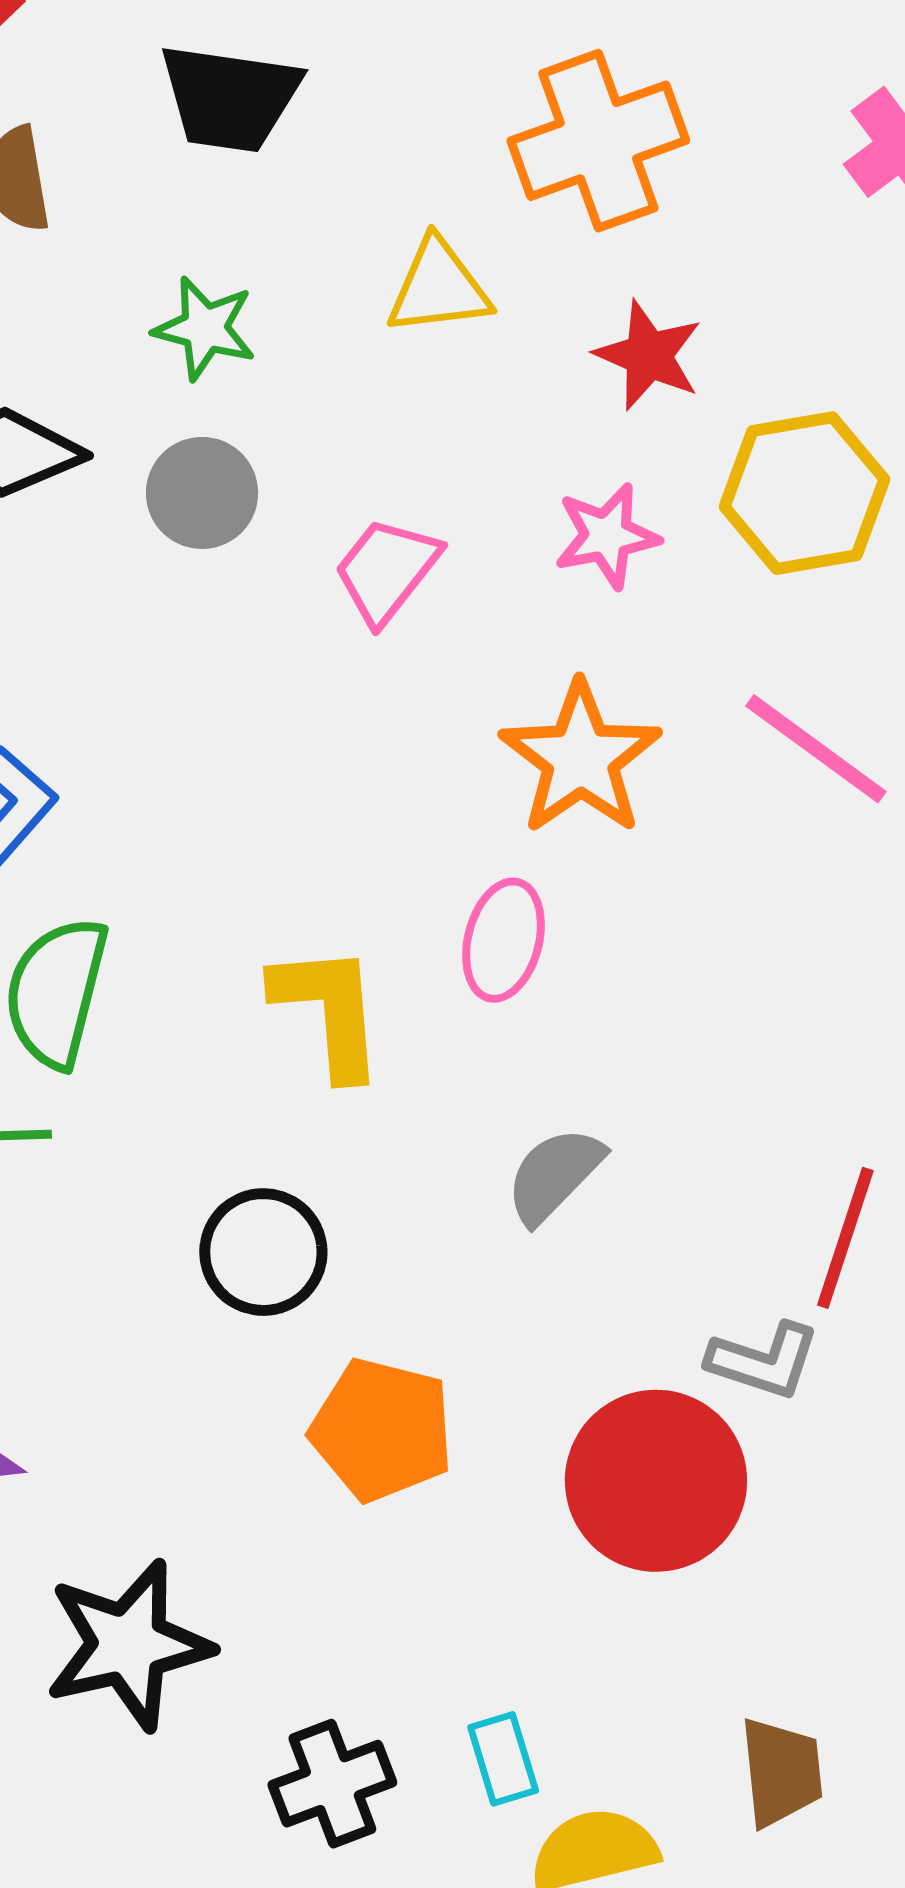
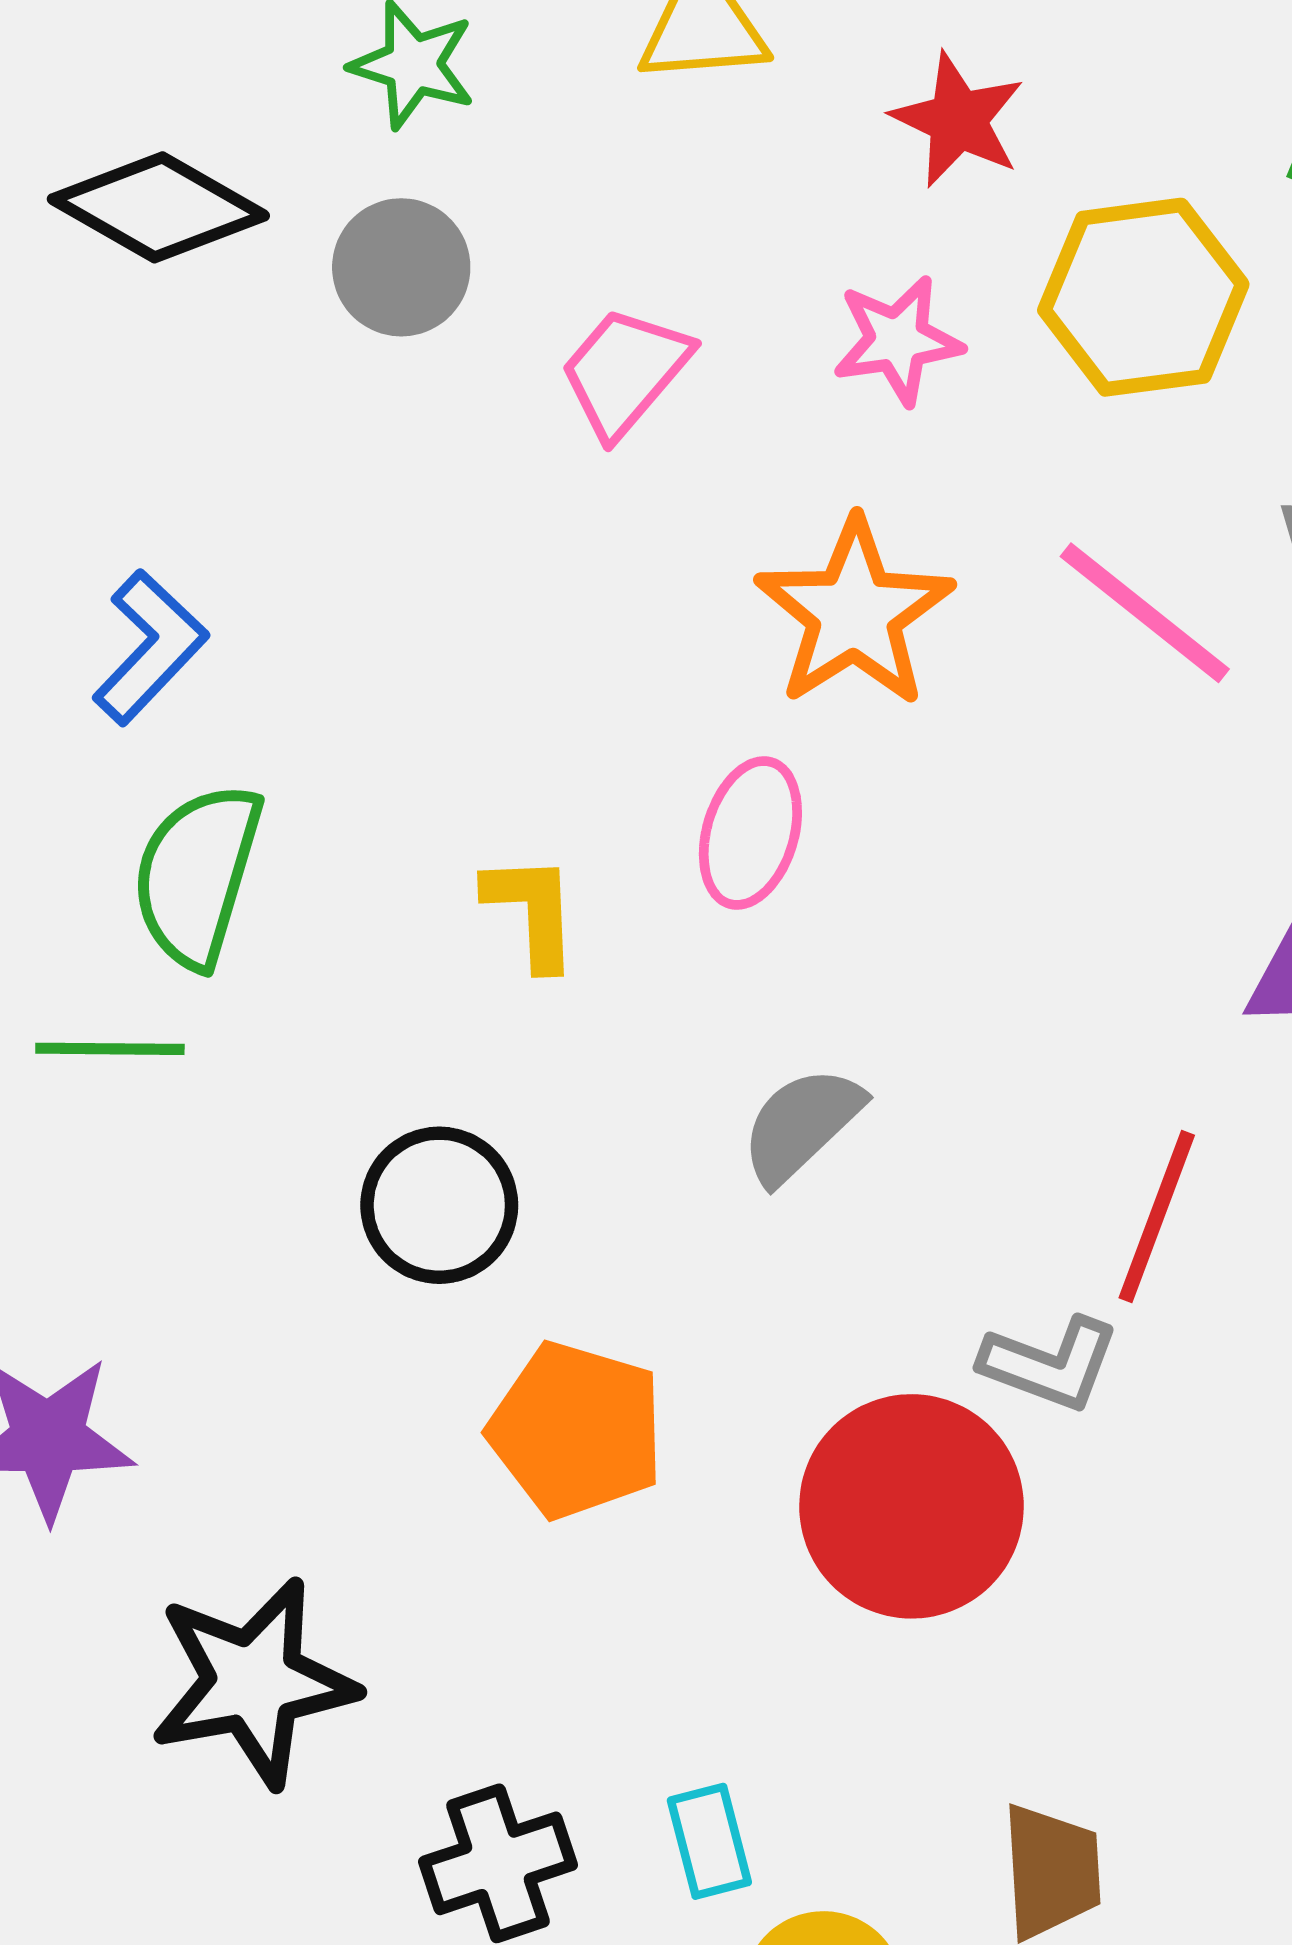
yellow L-shape: (329, 1011) -> (532, 911), size x0.7

